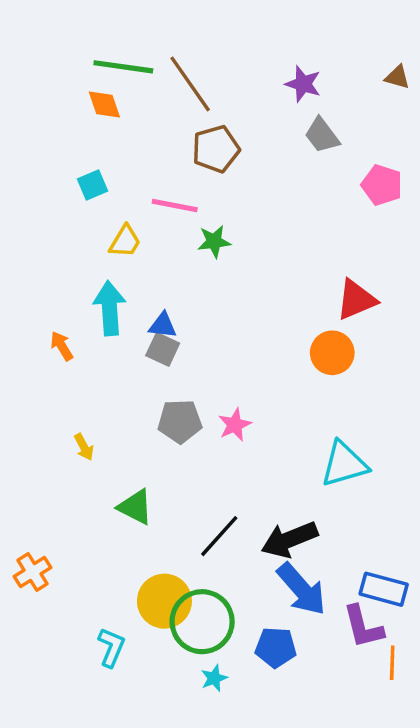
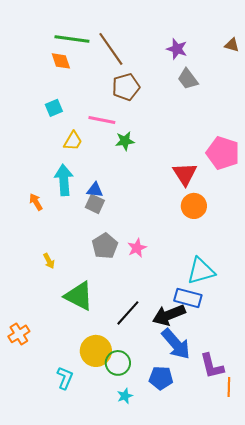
pink pentagon: (382, 185) -> (223, 153), moved, size x1.4
red triangle: (356, 300) -> (185, 174), moved, turned -40
gray pentagon: (180, 421) -> (105, 246), turned -30
green triangle: (135, 507) -> (79, 296), size x1.4
blue rectangle: (384, 589) -> (188, 298), moved
green circle: (202, 622) -> (118, 363), size x0.7

